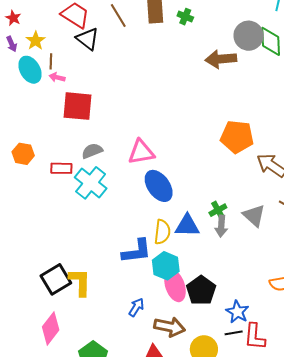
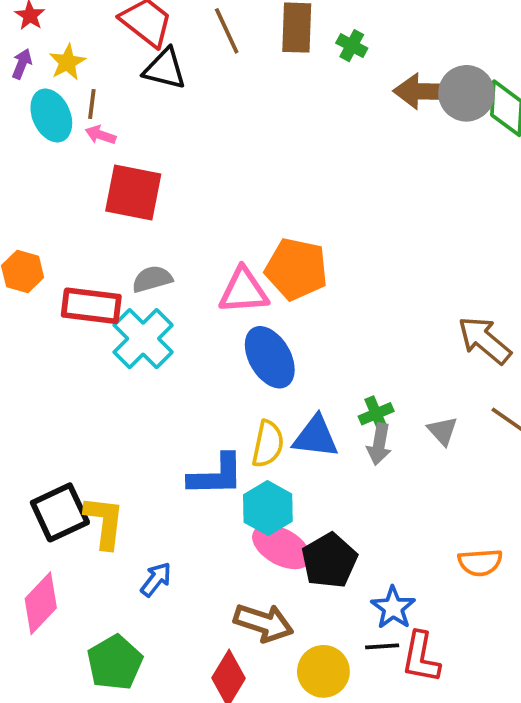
black triangle: (88, 39) -> (165, 69), turned -30
purple arrow: (12, 44) -> (22, 64), turned -140
brown arrow: (221, 59) -> (423, 91), moved
orange pentagon: (237, 137) -> (296, 269), moved
red rectangle: (61, 168) -> (91, 306), size x1.4
gray triangle: (254, 216) -> (443, 431), size x0.7
pink ellipse: (175, 286) -> (281, 547), turned -48
blue arrow: (136, 307) -> (156, 579), moved

